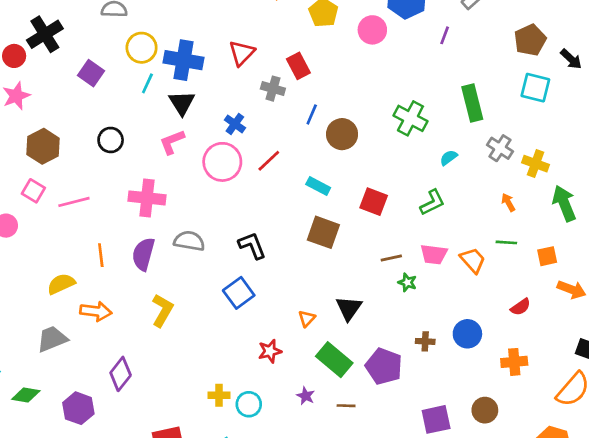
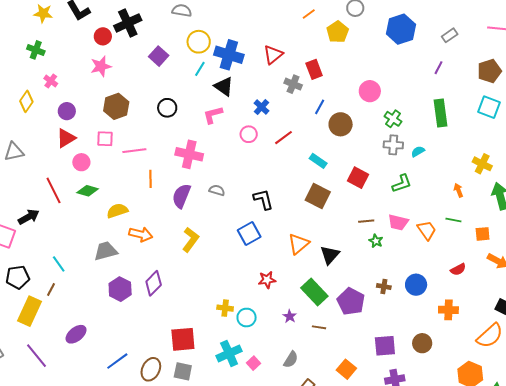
pink circle: (372, 30) -> (370, 91), moved
purple line: (445, 35) -> (438, 68), moved
black triangle: (182, 103) -> (224, 86), turned -30
green cross: (410, 118) -> (393, 119), size x0.7
gray cross: (500, 148) -> (393, 145), moved, turned -36
pink circle: (222, 162) -> (249, 134), size x0.6
pink square: (33, 191) -> (105, 139), turned -36
gray semicircle: (189, 241) -> (217, 190), size x0.7
orange line: (101, 255) -> (150, 179), moved
orange triangle: (307, 319) -> (299, 244), moved, size x1.6
green diamond: (26, 395) -> (88, 191), moved
purple hexagon: (78, 408) -> (120, 289), moved

